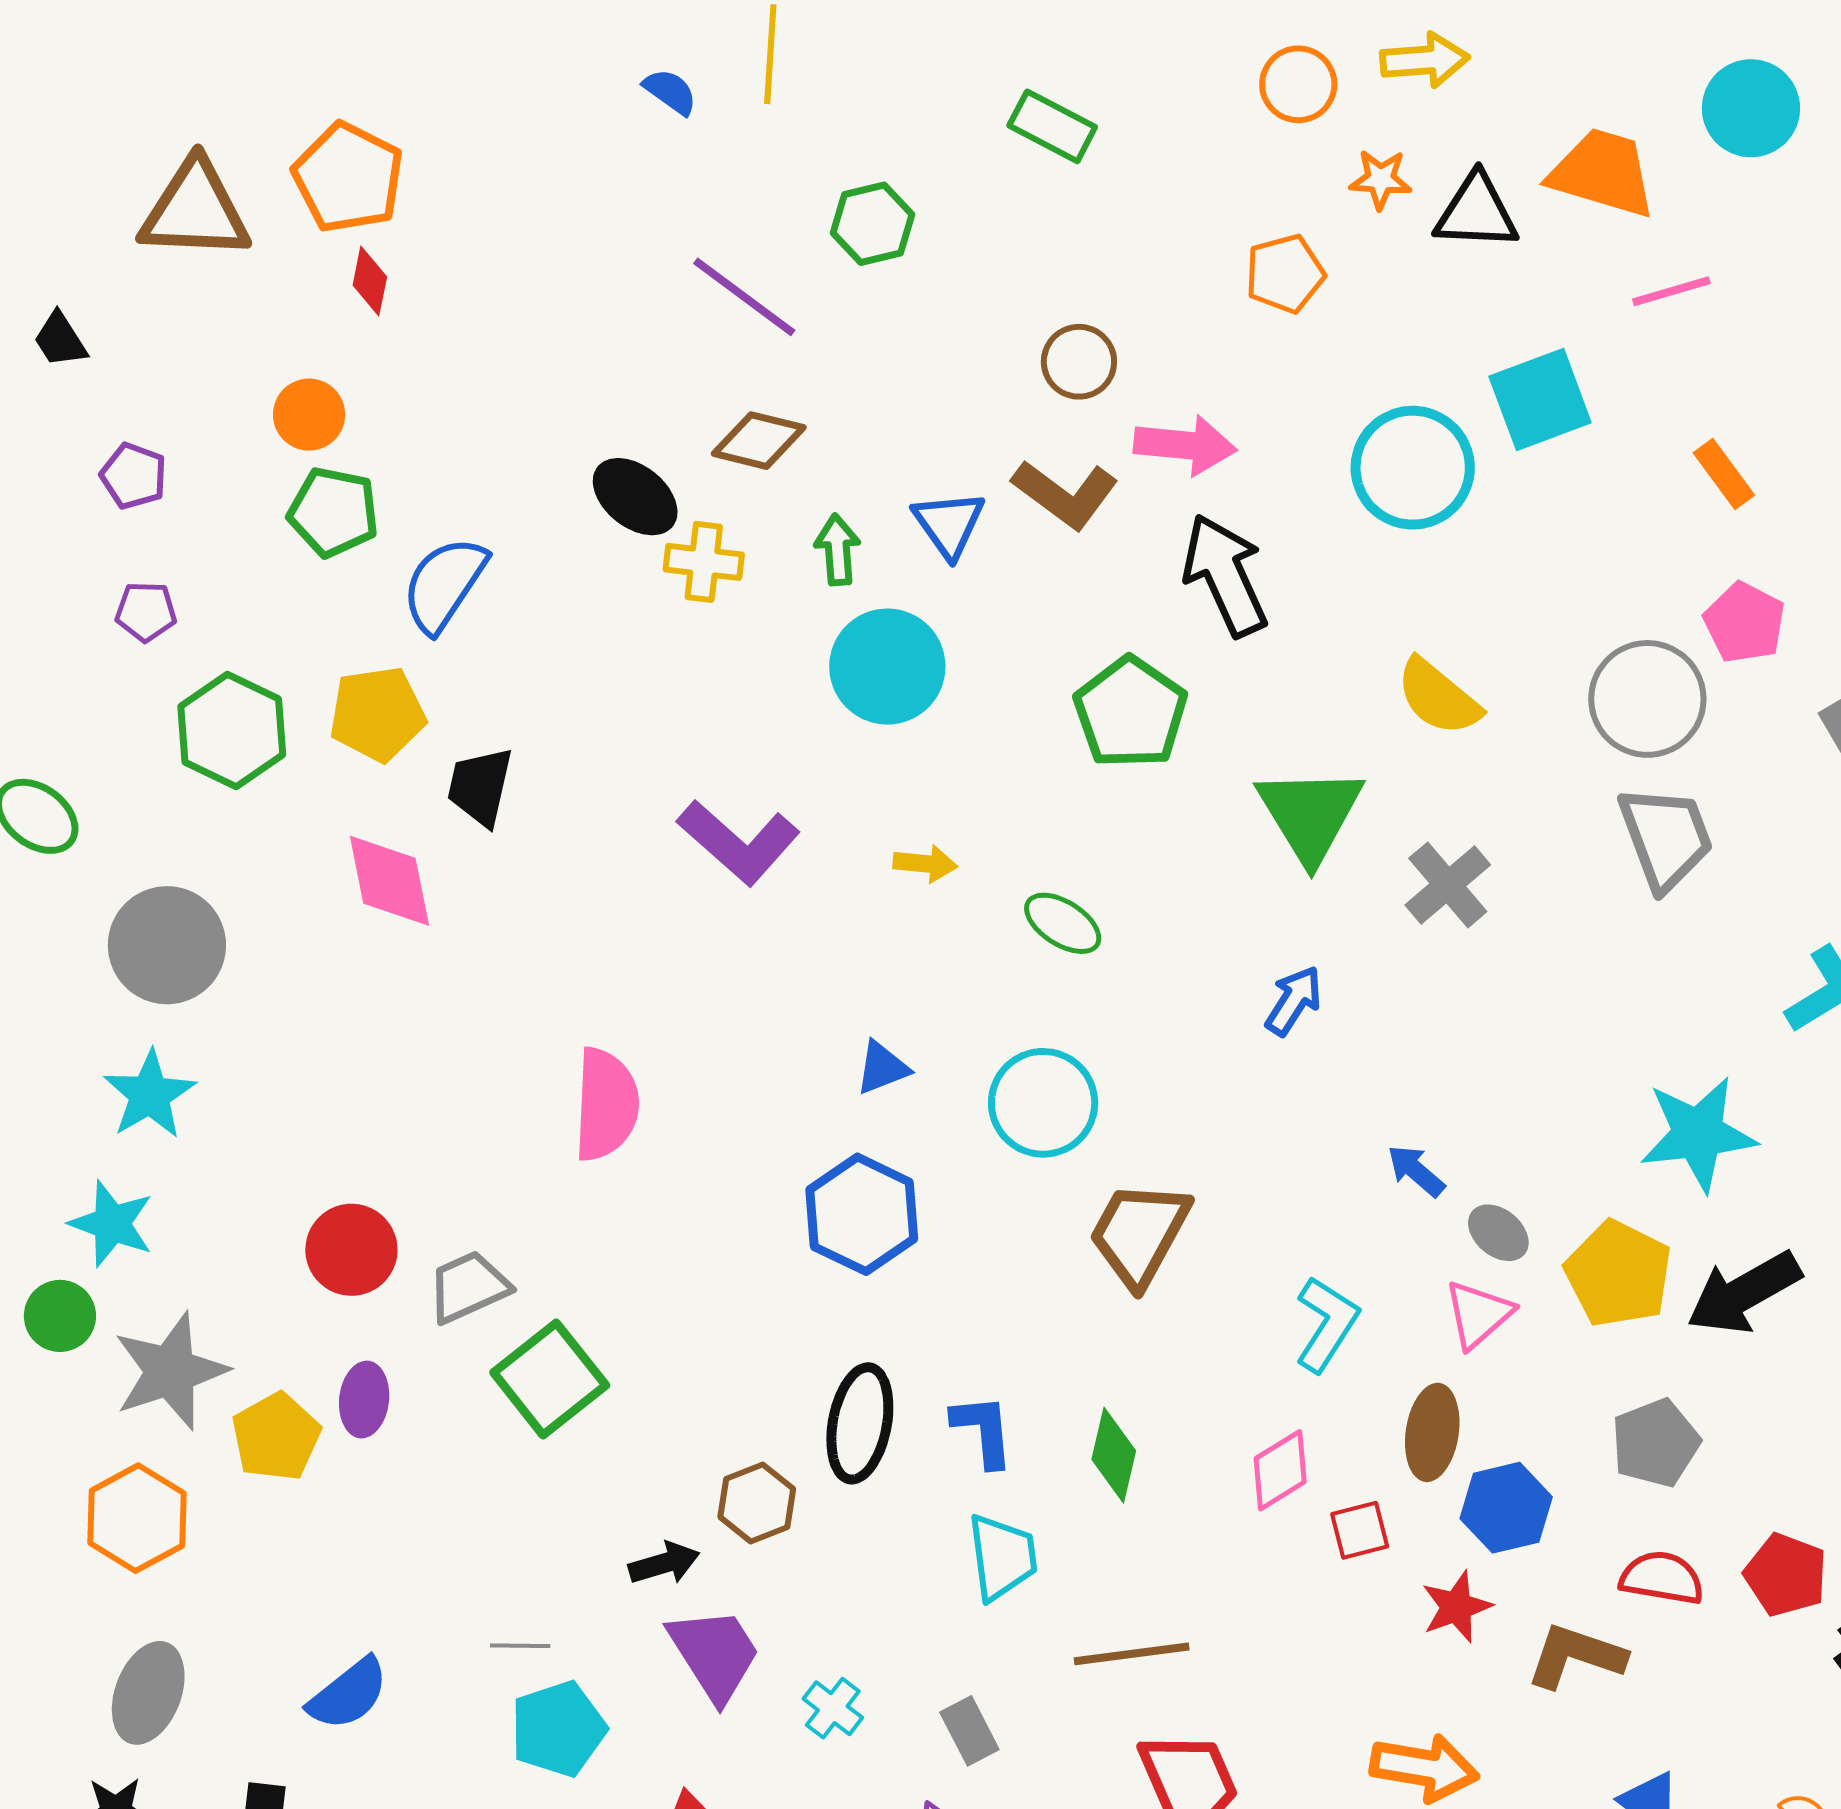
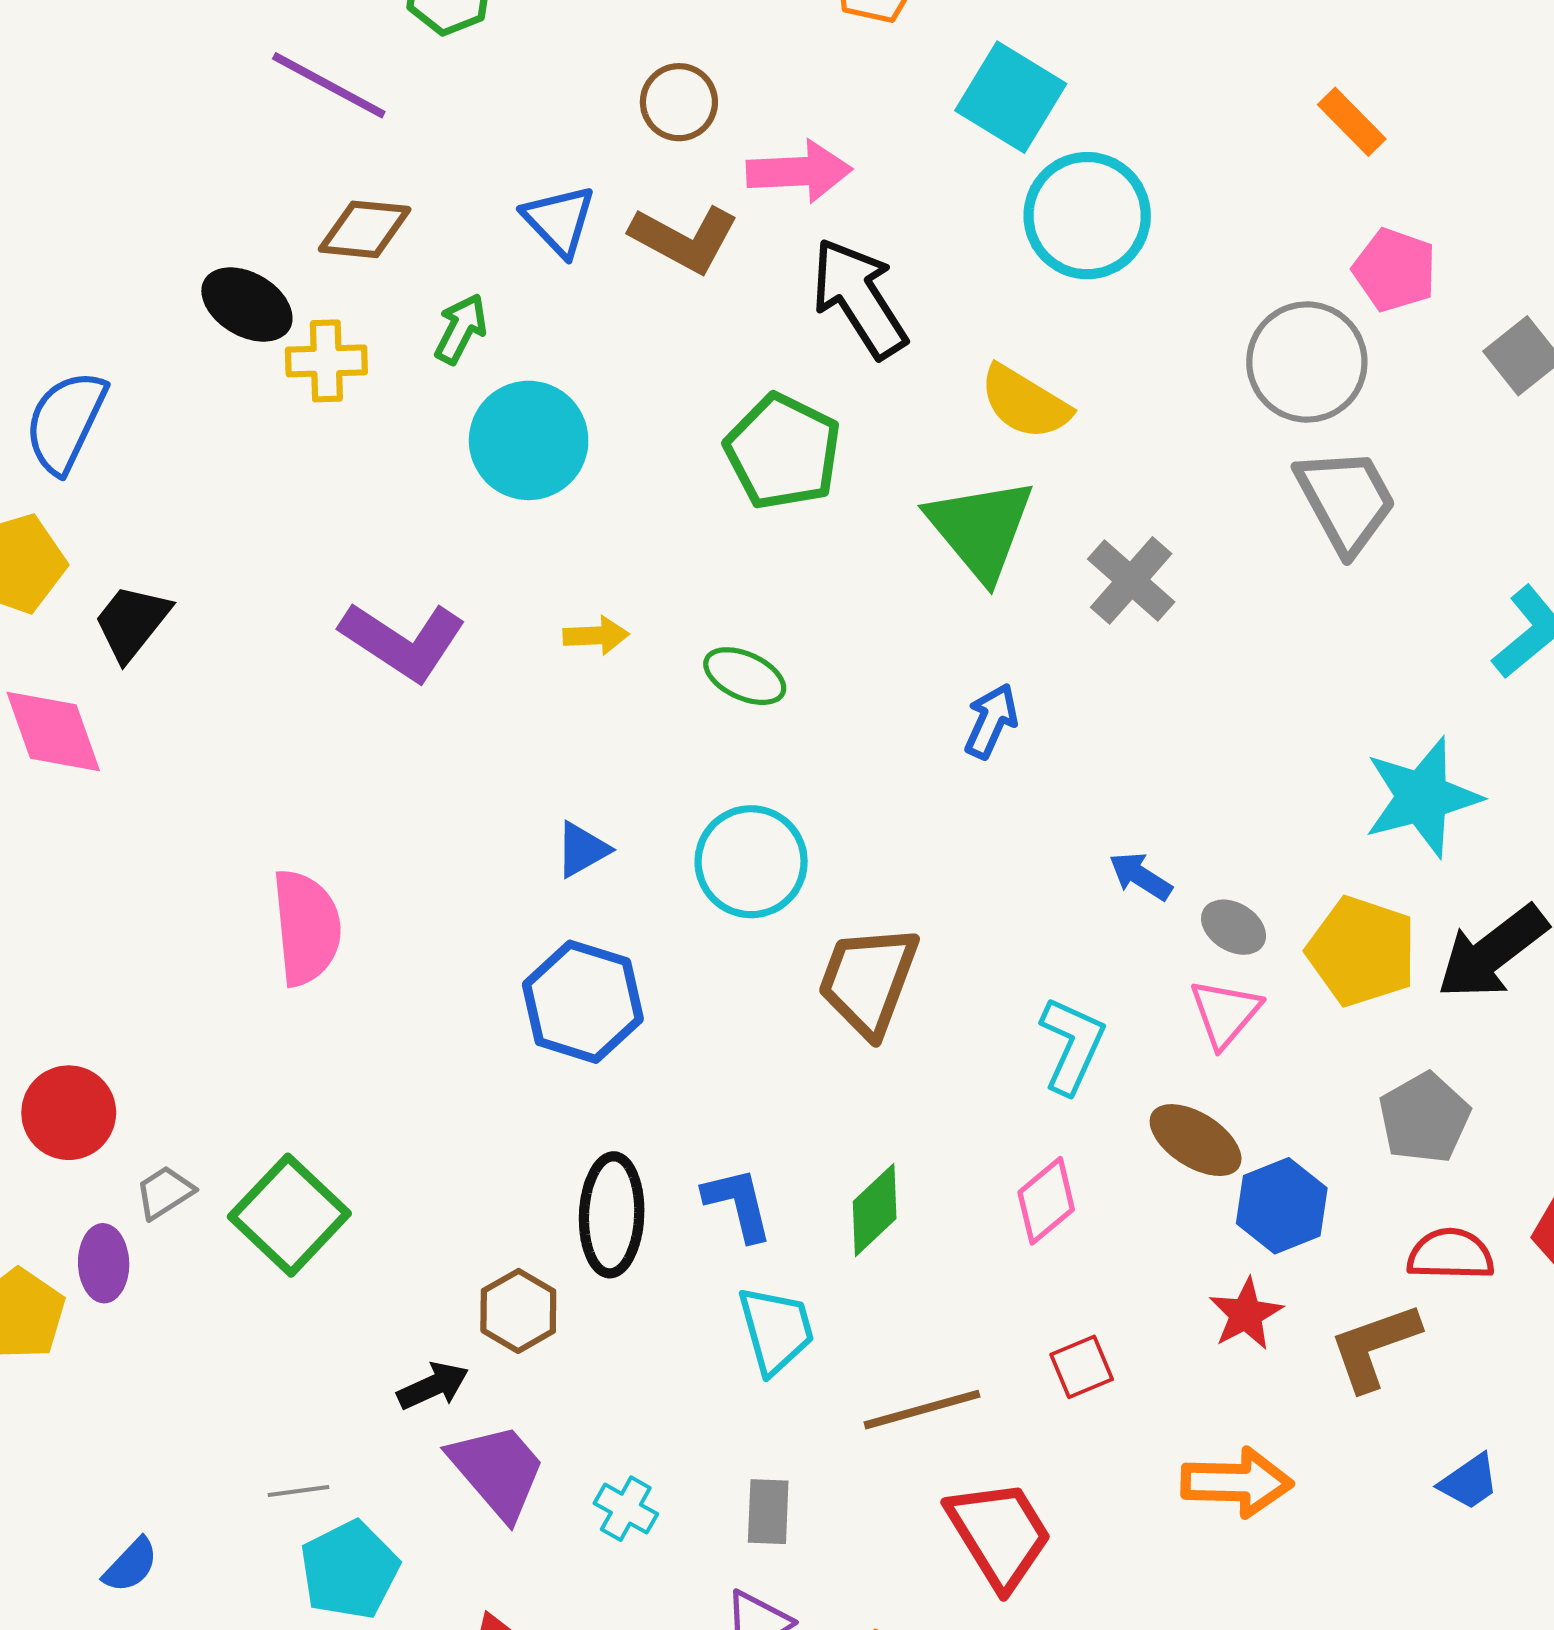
cyan square: (1540, 399) -> (1011, 97), moved, turned -30
cyan circle: (1413, 468) -> (1087, 216), moved
blue triangle: (949, 524) -> (559, 220), moved
green arrow: (837, 550) -> (461, 329), turned 40
yellow semicircle: (1438, 697) -> (1025, 402), moved
black trapezoid: (480, 787) -> (132, 622), turned 34
gray trapezoid: (468, 1287) -> (165, 1192), moved, size x0.7
brown ellipse: (1432, 1432) -> (1196, 1140), turned -58
green diamond: (1114, 1455) -> (875, 1210), turned 42
red square: (1360, 1530) -> (1082, 1367), moved
brown L-shape: (1576, 1656) -> (1374, 1347), turned -30
blue semicircle: (348, 1694) -> (131, 1565), size x0.7
gray rectangle: (969, 1731) -> (768, 1512), turned 38

